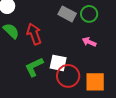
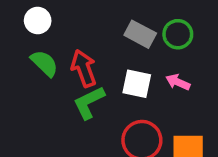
white square: (58, 63) -> (137, 84), moved
green L-shape: (34, 67) -> (89, 103), moved

